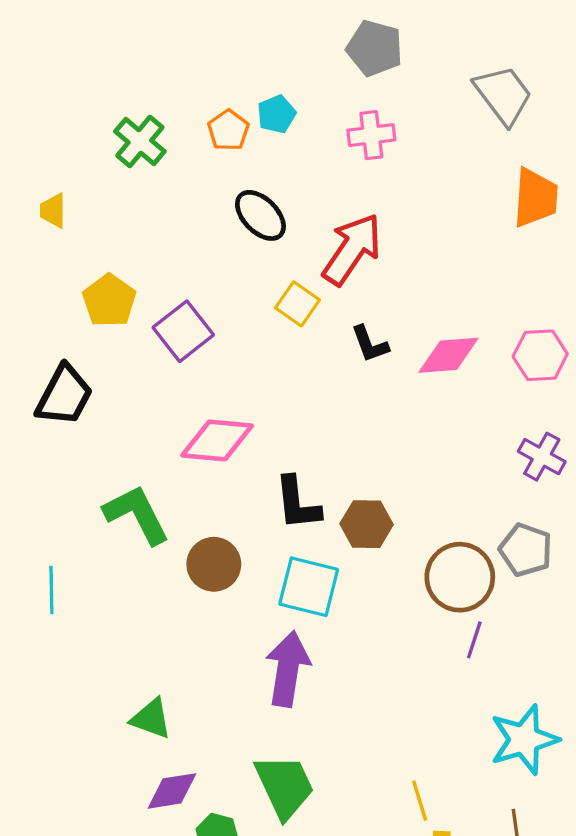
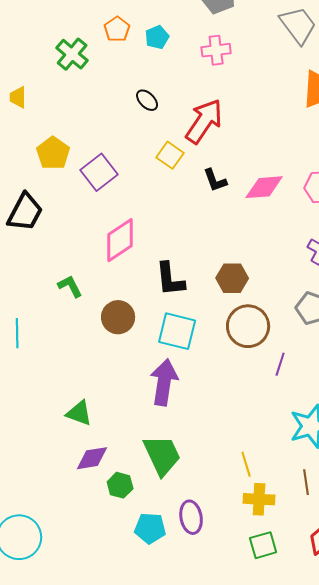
orange pentagon: (228, 130) -> (117, 29), moved
black ellipse: (260, 215) -> (147, 100), size x0.7
pink diamond: (217, 441) -> (120, 240), turned -39
green L-shape: (137, 514) -> (70, 286), size x0.6
brown hexagon: (367, 524) -> (232, 278), moved
brown circle: (460, 577) -> (248, 326), moved

